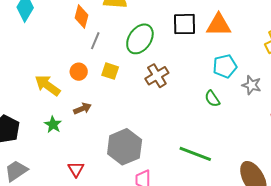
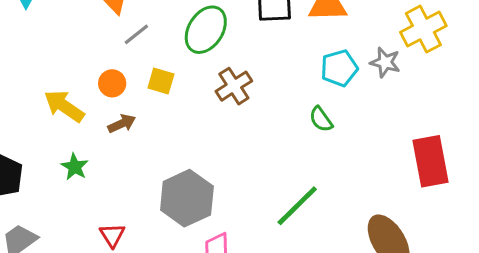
gray line: (95, 41) -> (136, 34), turned 30
gray star: (252, 85) -> (385, 62), moved
brown arrow: (83, 109) -> (122, 124), moved
green line: (195, 154) -> (297, 206), turned -64

